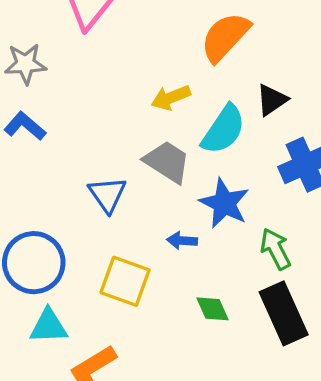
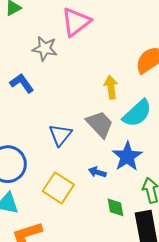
gray star: (25, 64) -> (45, 49), moved
yellow arrow: (171, 98) -> (111, 87), turned 90
green diamond: (213, 309) -> (116, 207), moved

